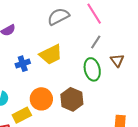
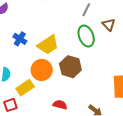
yellow trapezoid: (51, 55) -> (48, 45), moved
blue cross: (23, 64) -> (20, 39), turned -32

